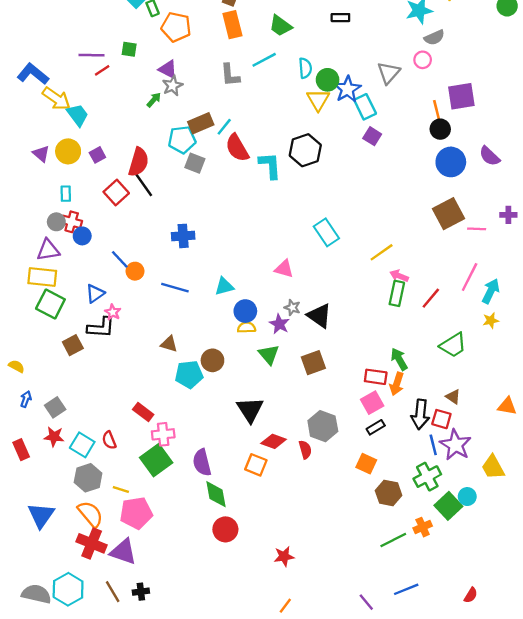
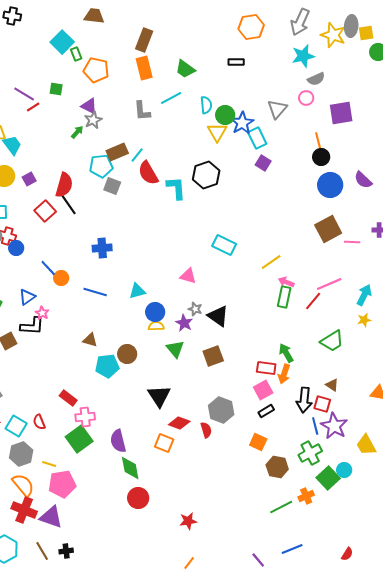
purple line: (92, 55) -> (24, 94), turned 30
purple square: (461, 96) -> (341, 113), moved
cyan rectangle: (326, 232) -> (224, 245), turned -30
pink line: (470, 277) -> (329, 284), moved, turned 40

